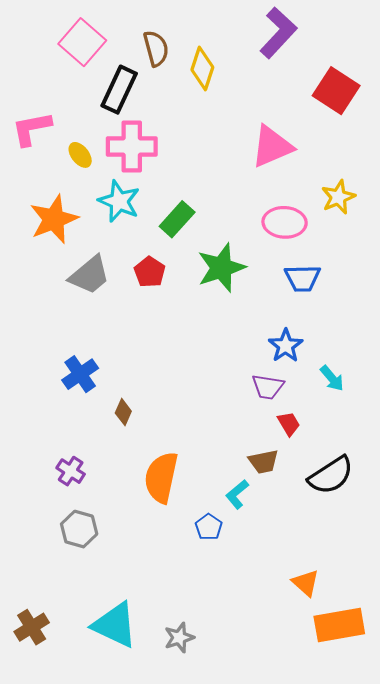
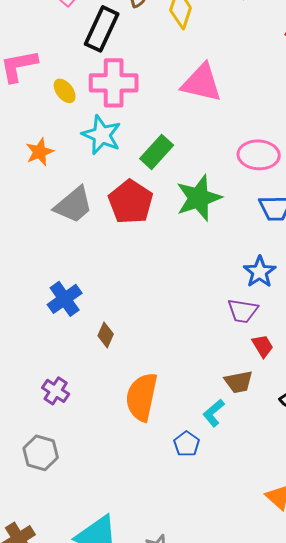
pink triangle: (272, 146) -> (202, 83), moved, turned 36
orange star: (54, 219) -> (40, 152), size x0.6
red pentagon: (150, 272) -> (131, 202), size x1.5
gray hexagon: (79, 529) -> (41, 453), moved

